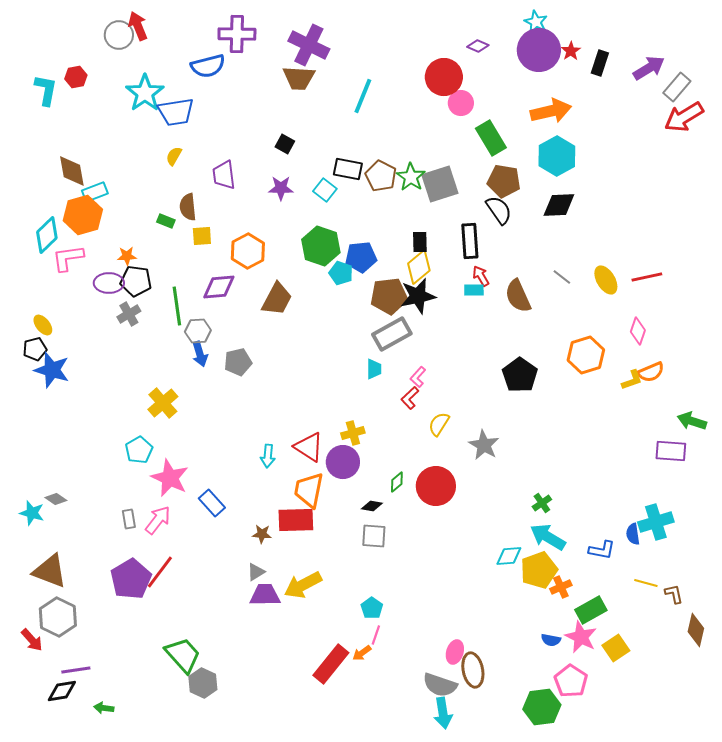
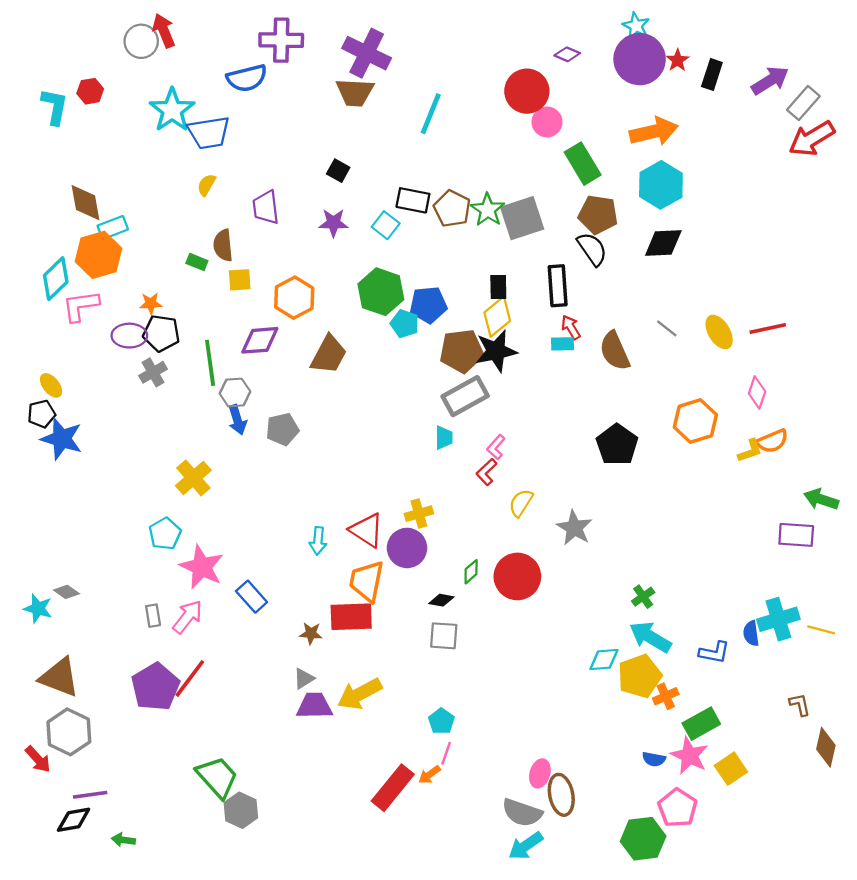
yellow line: (646, 583) -> (821, 630), moved
cyan arrow: (443, 713) -> (526, 846), turned 64

